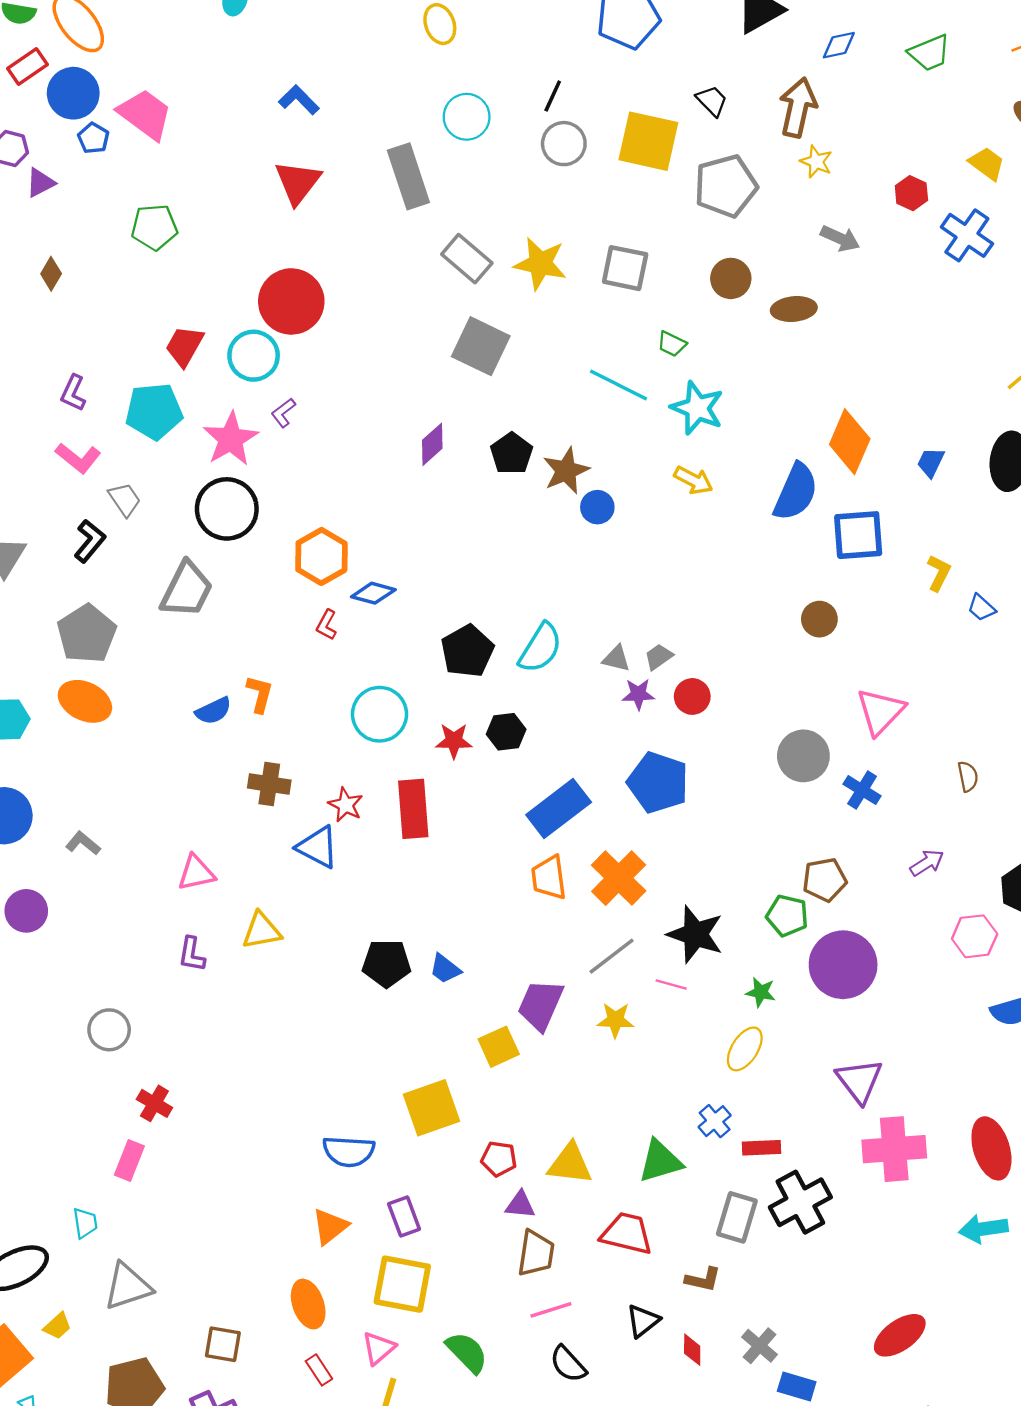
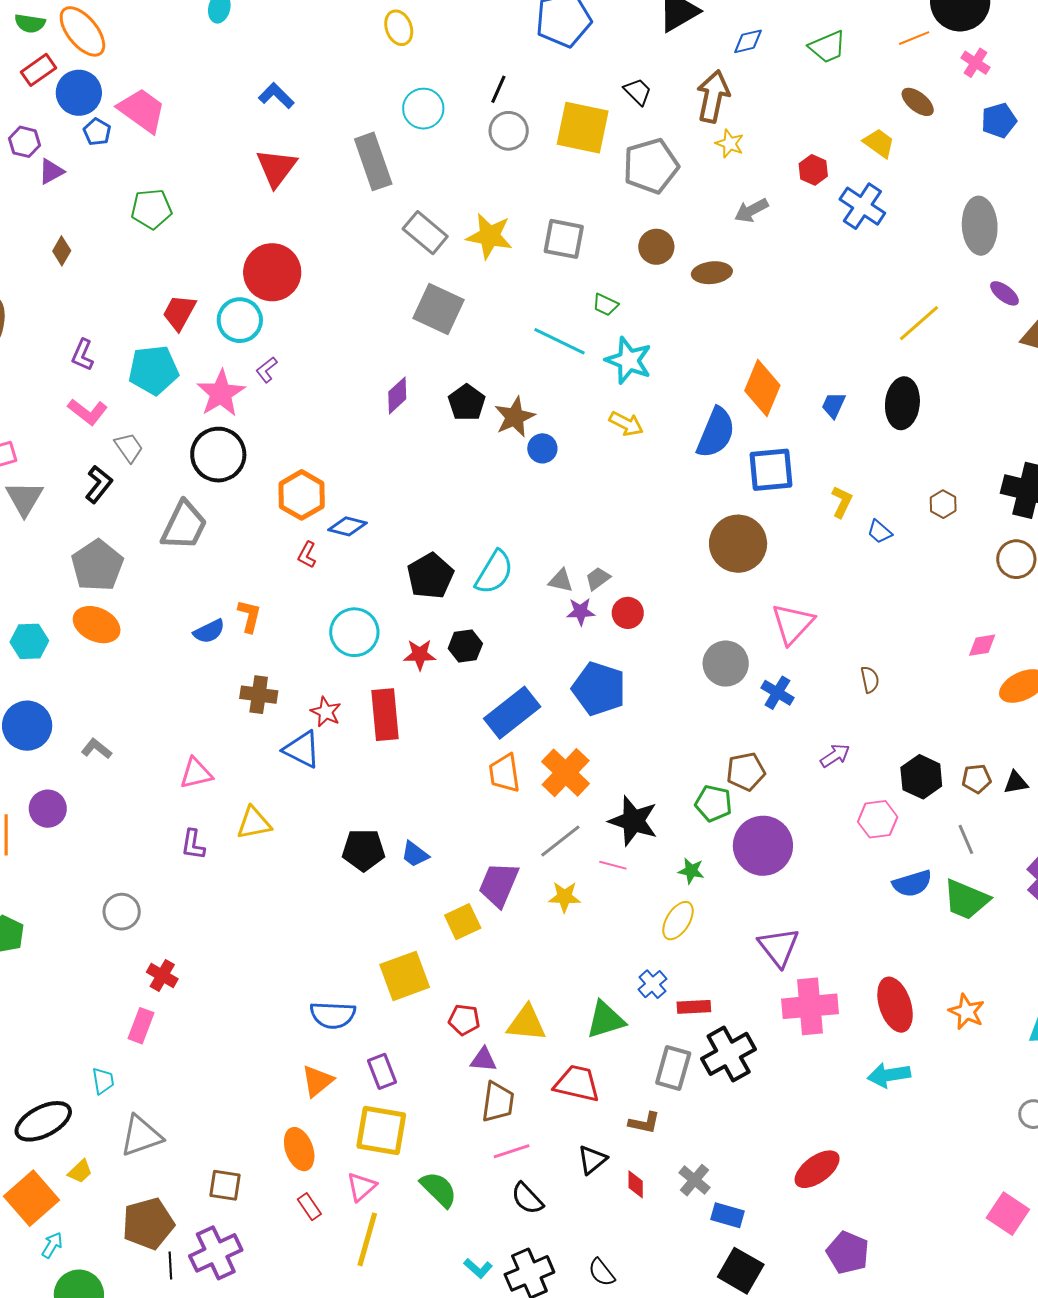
gray arrow: (840, 238) -> (751, 210), turned 128
brown circle: (819, 619) -> (738, 544), size x1.8

